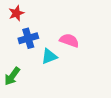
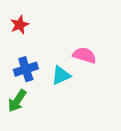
blue cross: (28, 38) -> (26, 69), moved

